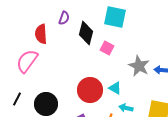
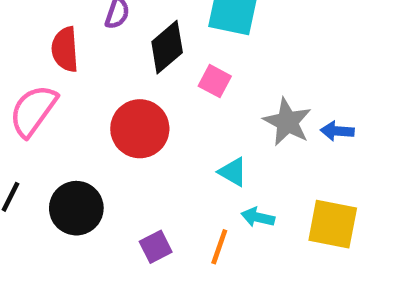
black diamond: (86, 33) -> (167, 47), turned 35
red circle: (90, 90) -> (140, 129), moved

